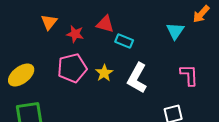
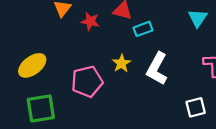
cyan rectangle: (124, 41) -> (143, 29), turned -42
pink pentagon: (72, 68) -> (87, 82), moved

